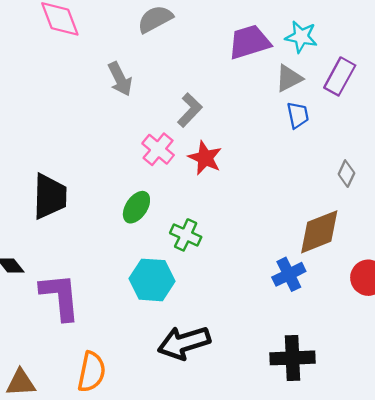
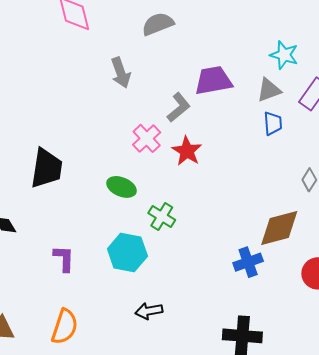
purple trapezoid: (249, 42) -> (213, 81), moved
green ellipse: (136, 207) -> (122, 187), turned 72
purple L-shape: (60, 297) -> (64, 258), moved, size x0.6
black arrow: (184, 343) -> (149, 311), size x0.6

